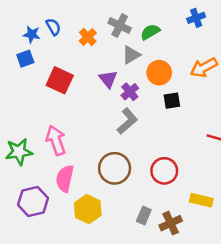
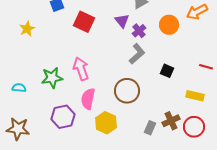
orange circle: (159, 73) -> (169, 25), moved
black square: (172, 101) -> (167, 71), moved, turned 32
red circle: (164, 171) -> (194, 127), moved
yellow rectangle: (201, 200) -> (195, 96), moved
brown cross: (171, 223) -> (171, 121), moved

